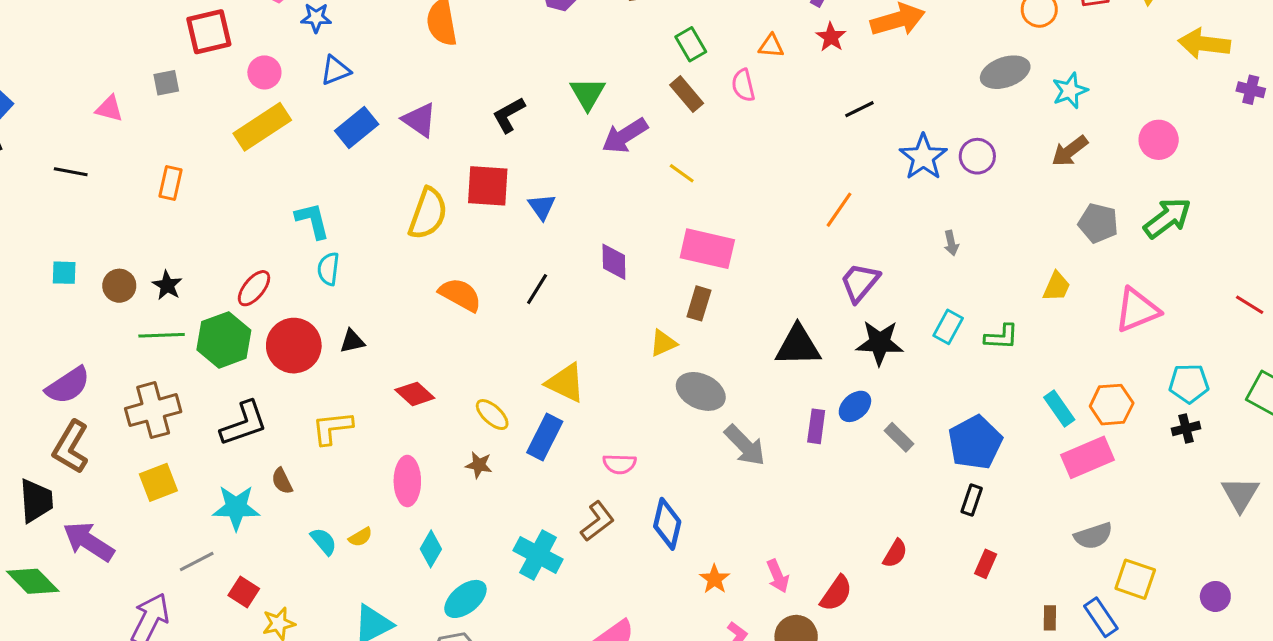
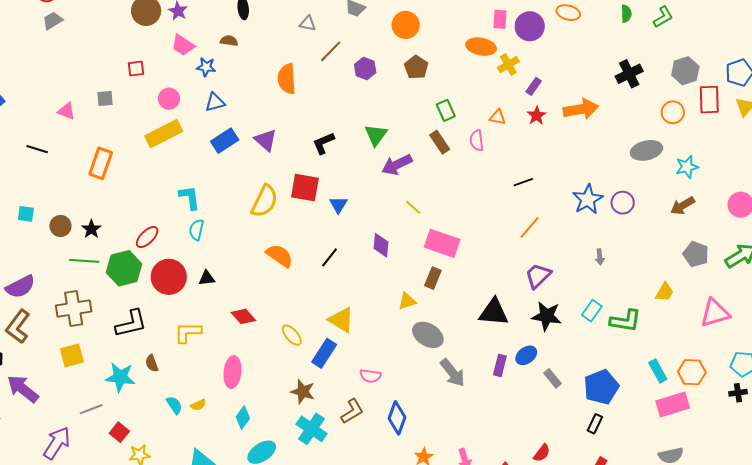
red square: (209, 32) -> (136, 69), size x0.6
black line: (859, 109) -> (523, 182), moved
yellow line: (682, 173) -> (413, 207), moved
orange rectangle: (170, 183) -> (101, 163), size x1.4
green L-shape: (1001, 337) -> (626, 321), size x1.4
brown star: (479, 465) -> (303, 392), moved, size x1.4

